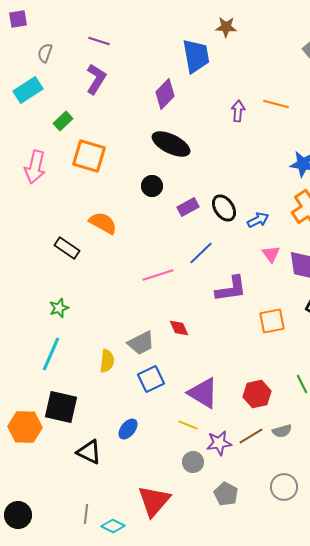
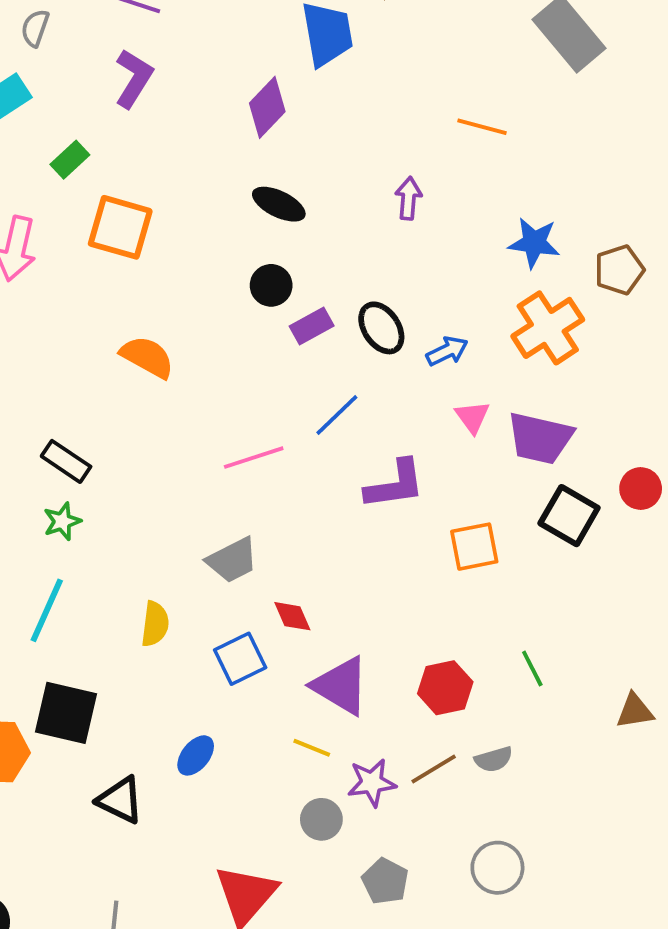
purple arrow: (238, 111) -> (408, 198), moved
black ellipse: (171, 144) -> (279, 204), size x0.7
black circle: (152, 186) -> (271, 285), moved
black rectangle: (67, 248) -> (66, 461), moved
red diamond: (179, 328) -> (292, 616), moved
gray trapezoid: (141, 343) -> (232, 560), moved

